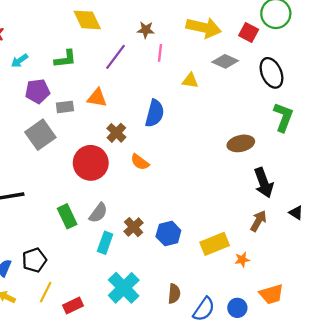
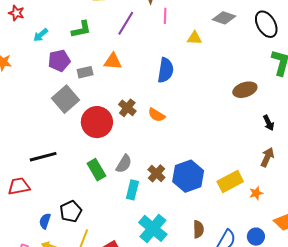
brown cross: (116, 133) -> (127, 108), moved
red circle: (91, 163) -> (97, 122), moved
black arrow: (264, 183) -> (269, 123), size x0.6
blue hexagon: (168, 234) -> (188, 176), size x1.4

